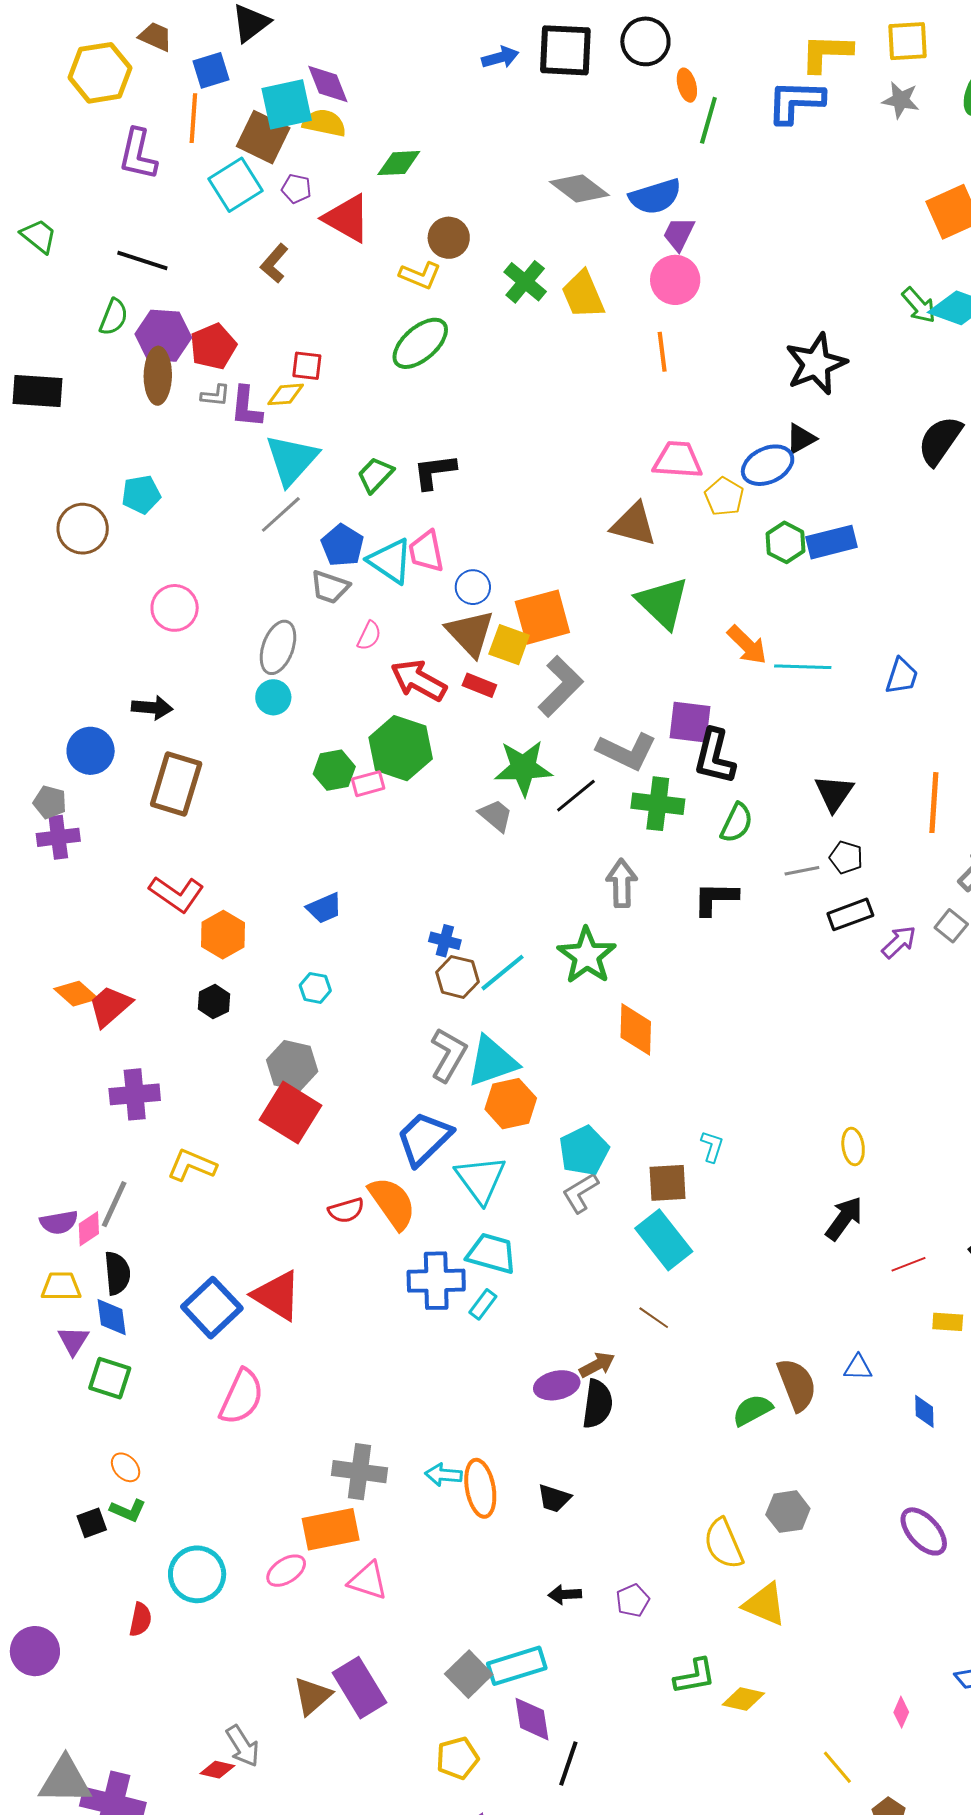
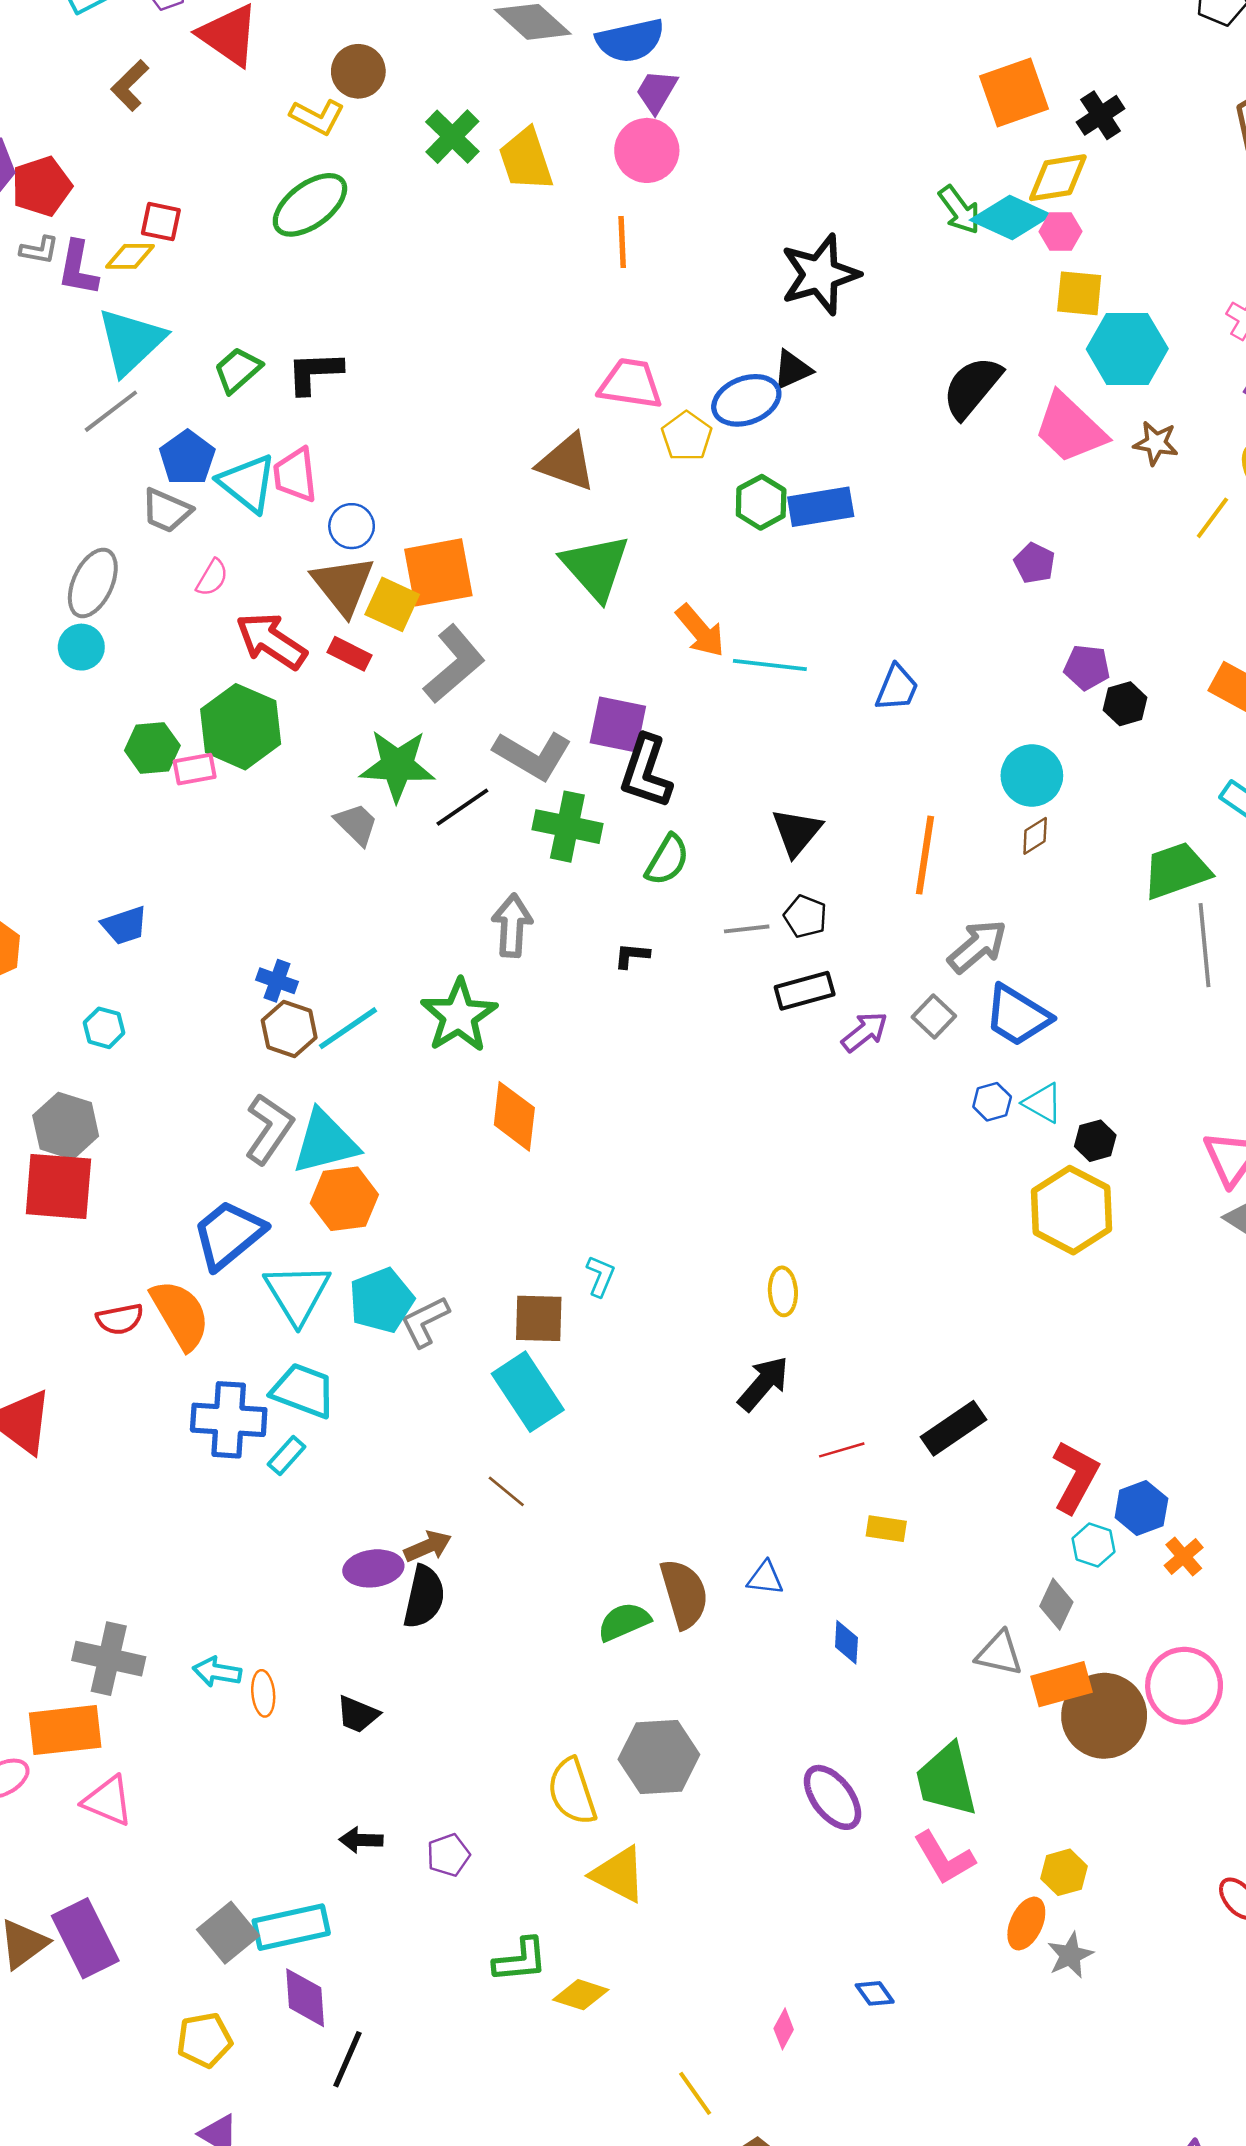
black L-shape: (716, 899) -> (632, 956), size x0.6
red square: (290, 1113) -> (58, 1186), turned -32
cyan pentagon: (584, 1151) -> (381, 1300), moved
orange ellipse: (480, 1488) -> (263, 1693), size x0.6
gray hexagon: (788, 1512) -> (659, 1757), size x1.4

